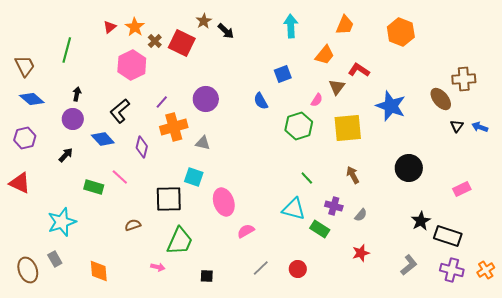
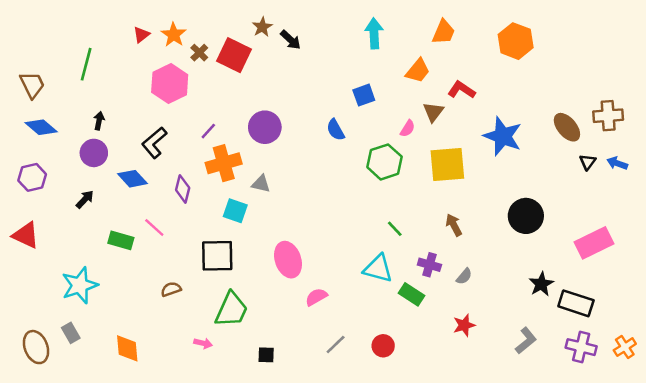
brown cross: (464, 79) -> (608, 116), moved
cyan square: (194, 177) -> (235, 211), moved
pink rectangle: (462, 189) -> (594, 243), size x1.6

